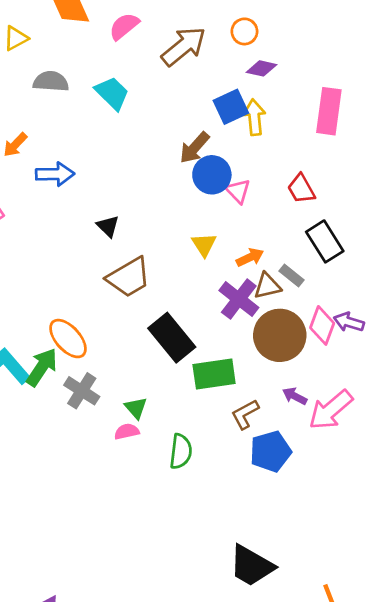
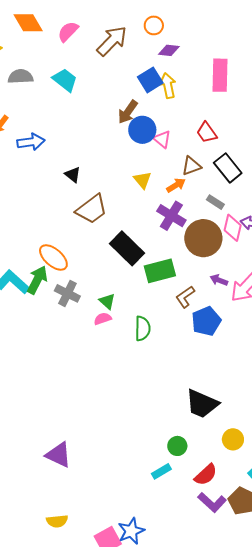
gray rectangle: (291, 275) -> (215, 202), moved
brown triangle: (267, 286) -> (191, 166), moved

